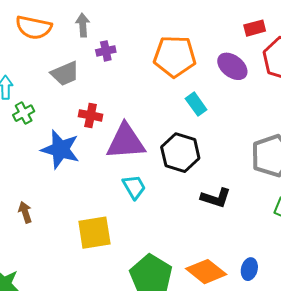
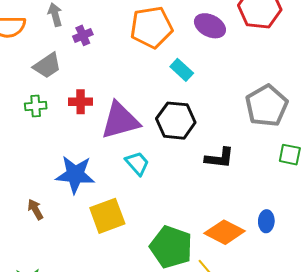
green cross: (24, 113) -> (36, 106), moved, turned 35
blue star: (60, 149) -> (75, 175), moved

